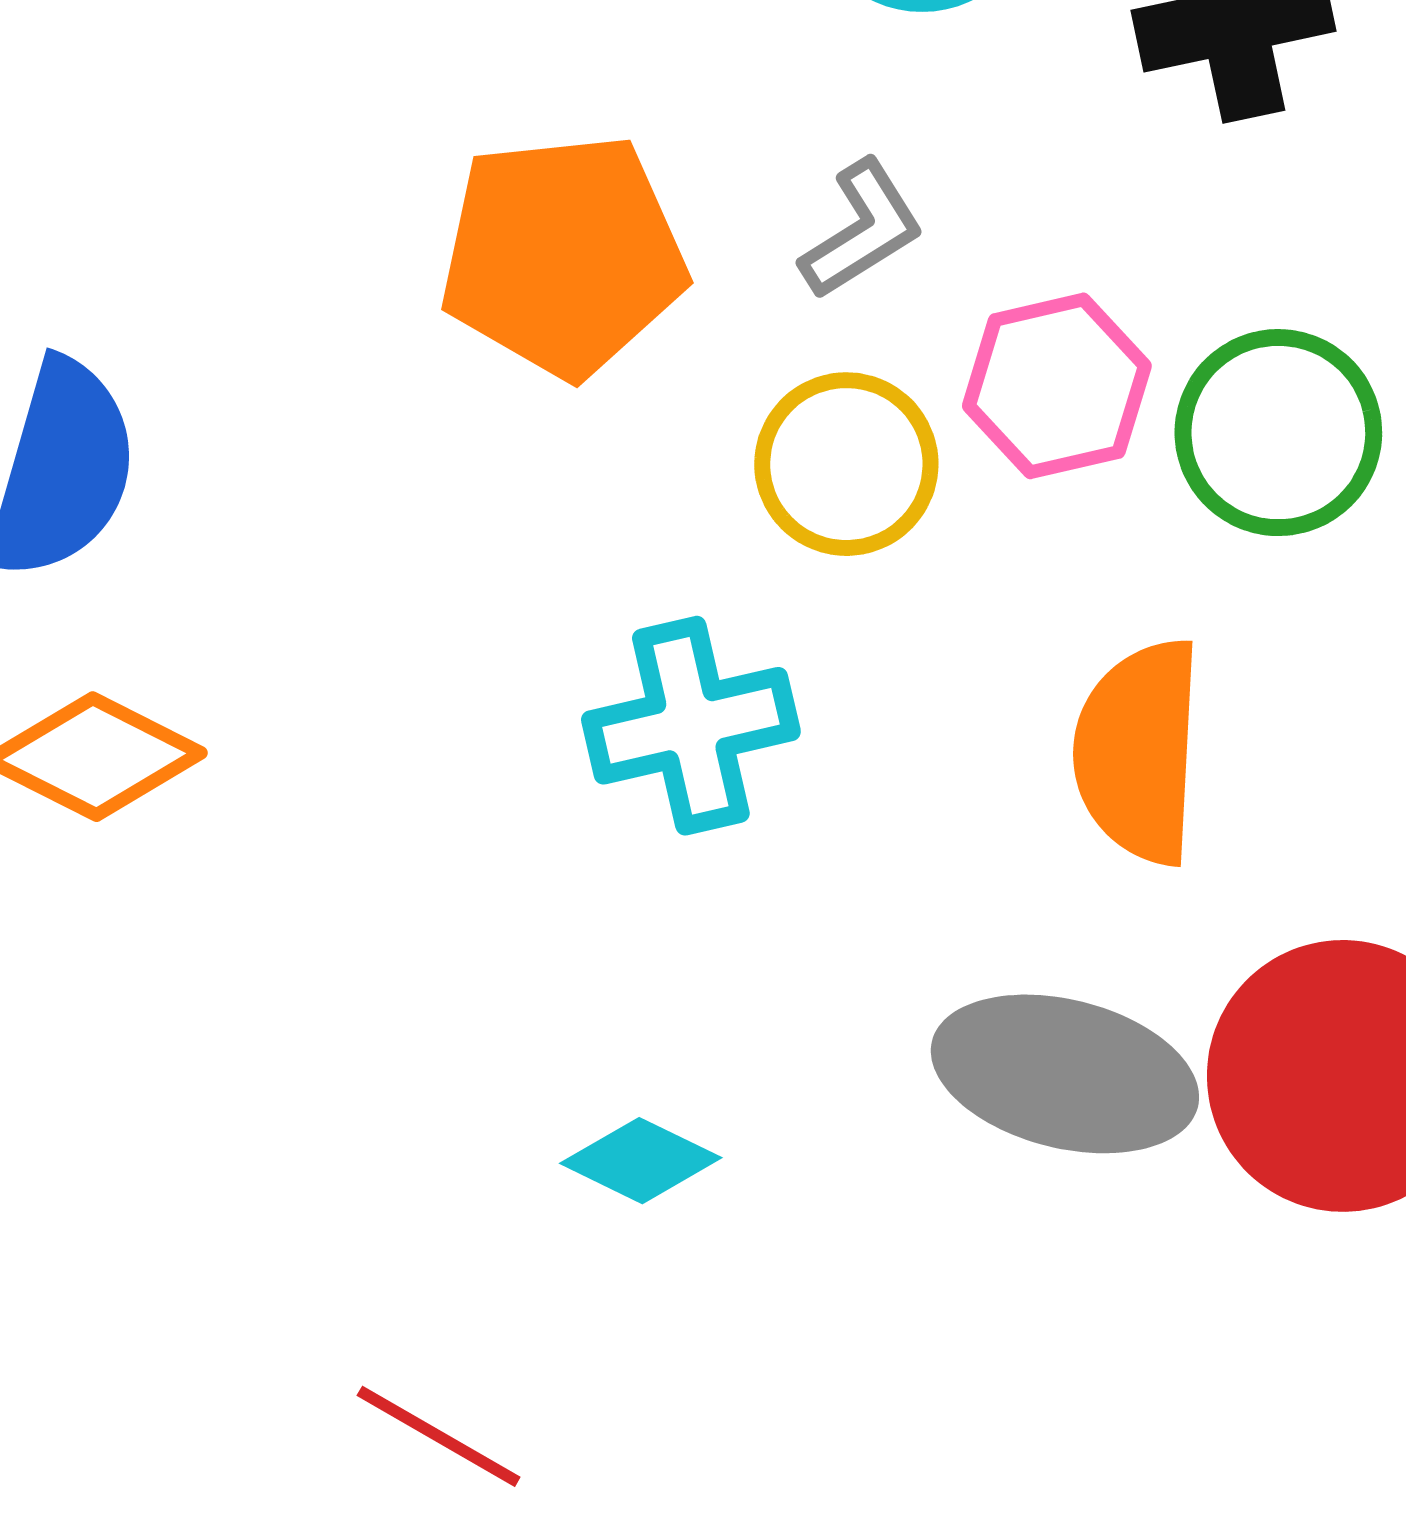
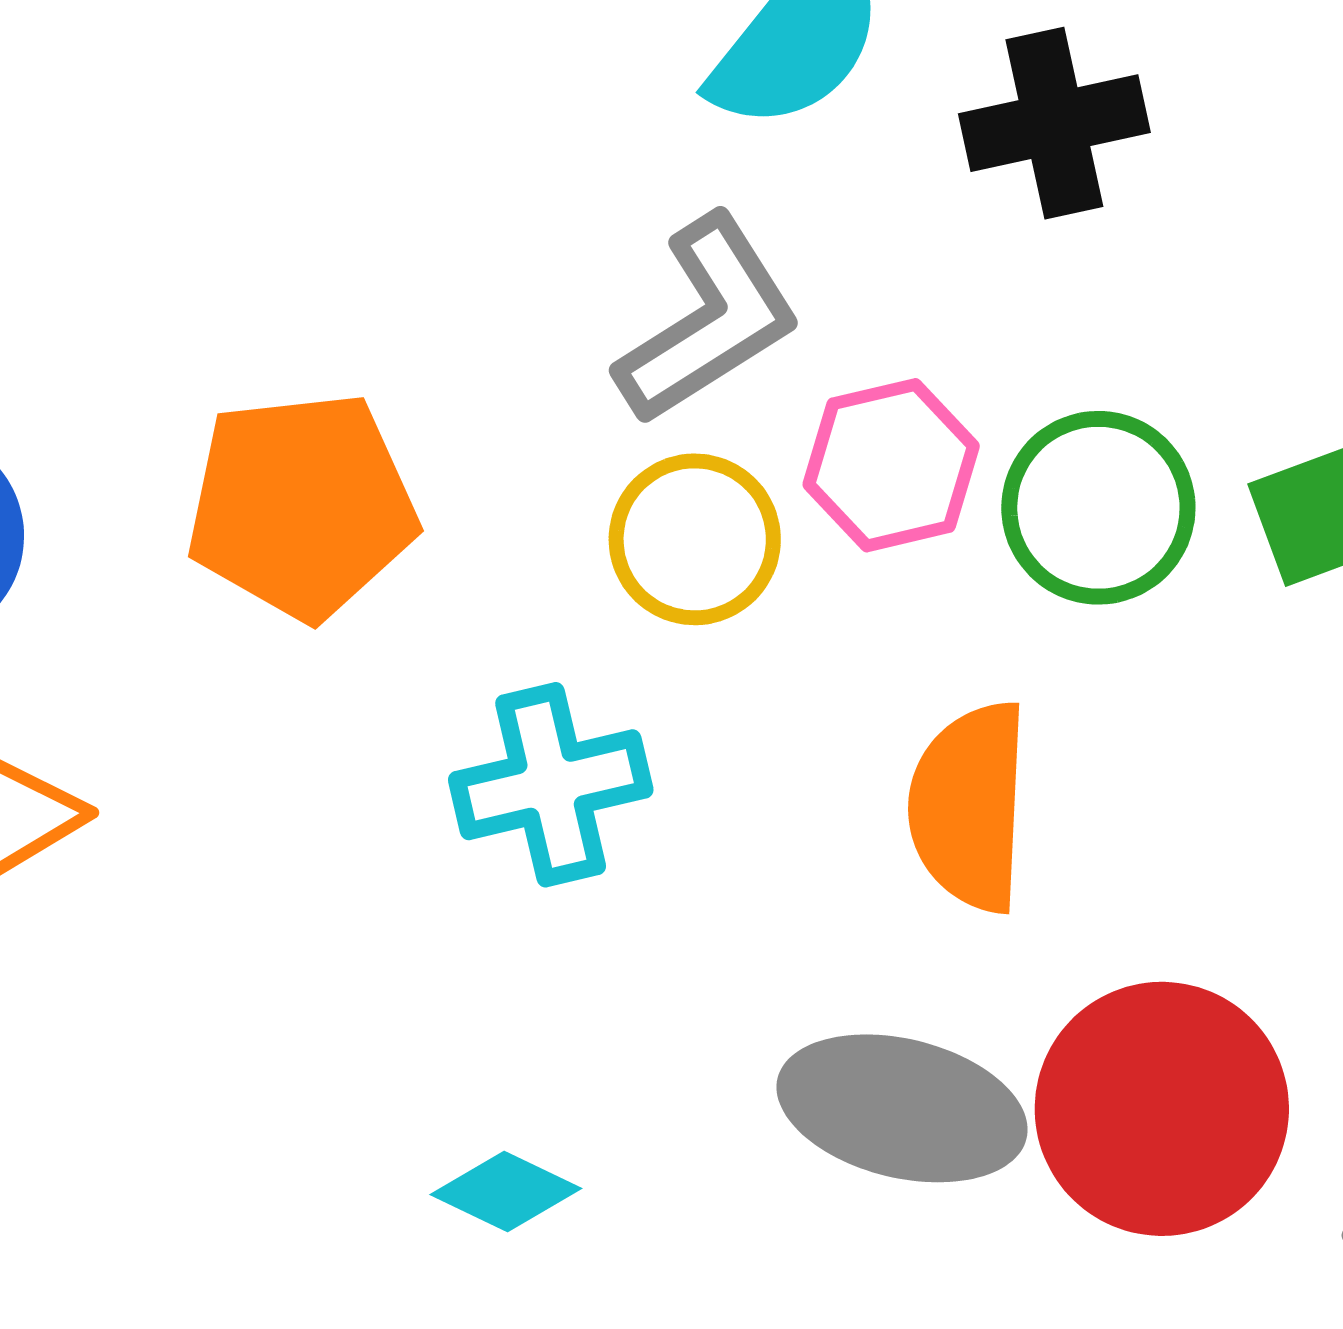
gray L-shape: (862, 230) -> (708, 320), size x1.6
orange pentagon: (563, 255) -> (302, 506), moved

